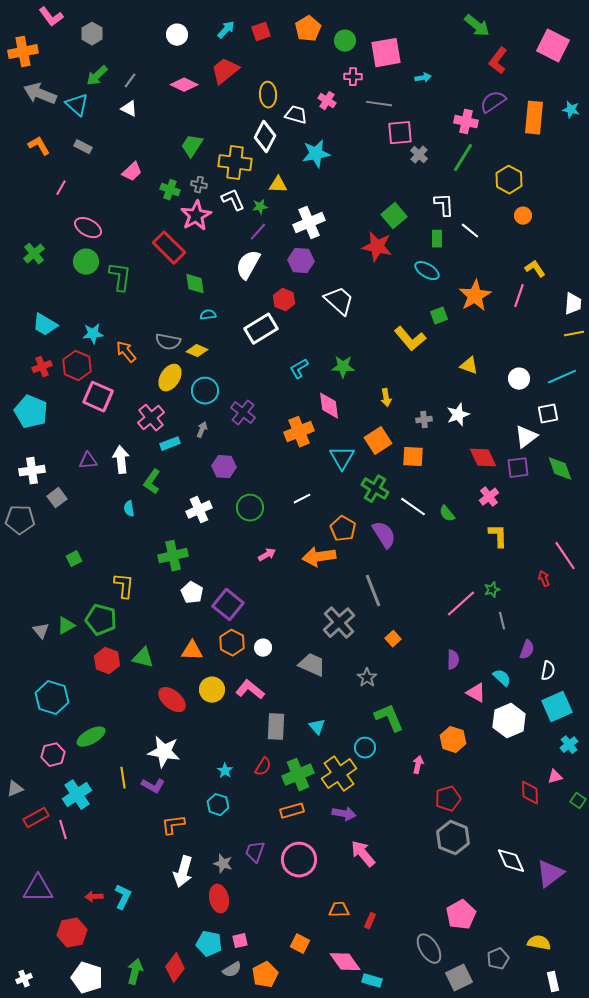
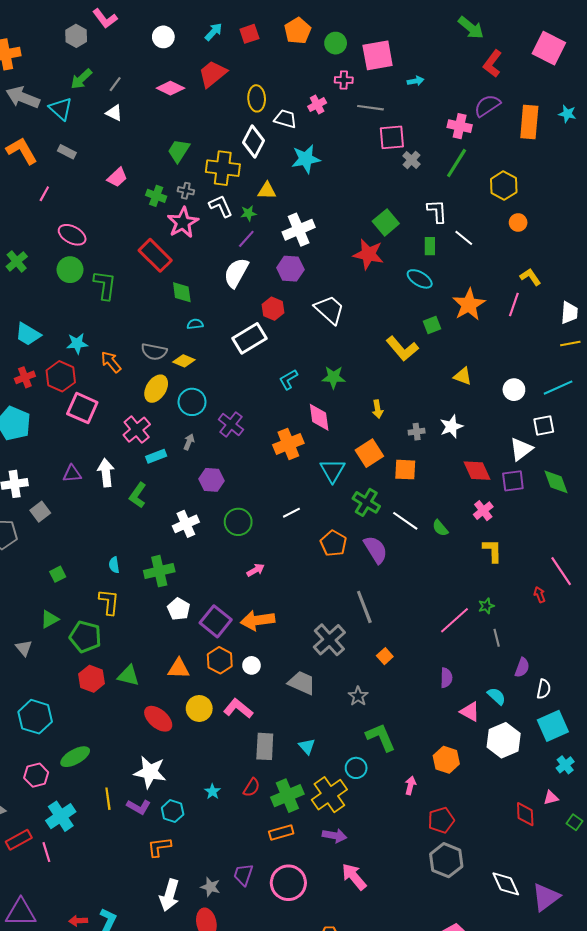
pink L-shape: (51, 17) -> (105, 18), moved
pink cross: (327, 101) -> (317, 105), turned 30
orange L-shape: (39, 146) -> (22, 151), size x1.4
cyan semicircle: (129, 509) -> (114, 565), moved
orange arrow: (319, 557) -> (258, 620), moved
green triangle: (66, 626) -> (49, 619), moved
cyan hexagon: (218, 805) -> (173, 811), moved

